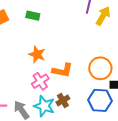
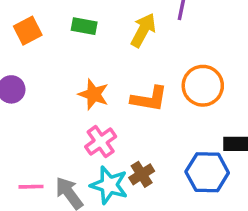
yellow arrow: (103, 16) -> (143, 30), moved
orange circle: (100, 68) -> (203, 86), moved
orange L-shape: (62, 70) -> (149, 99), moved

